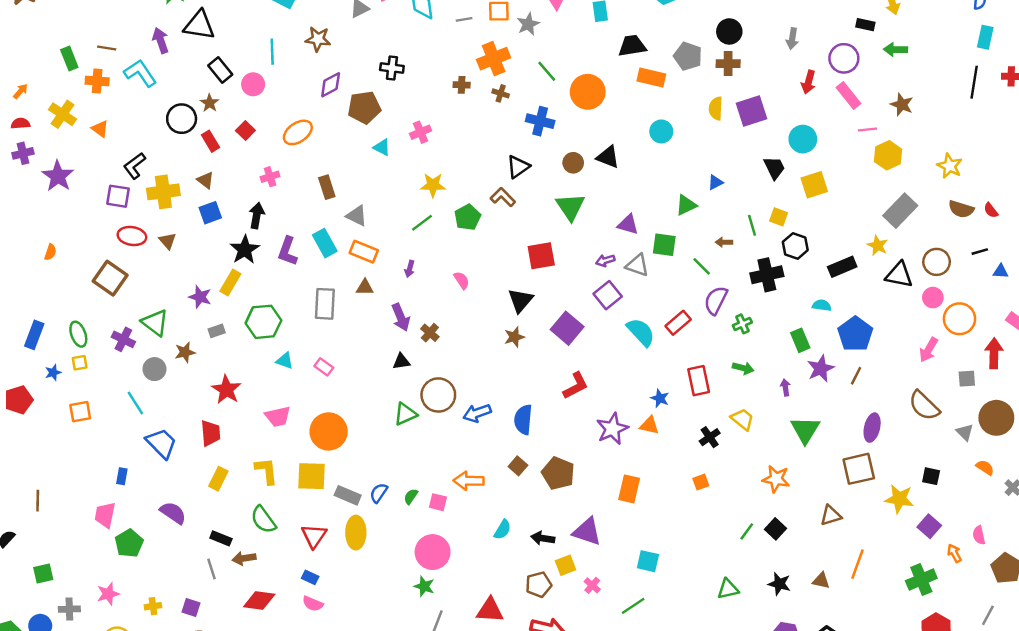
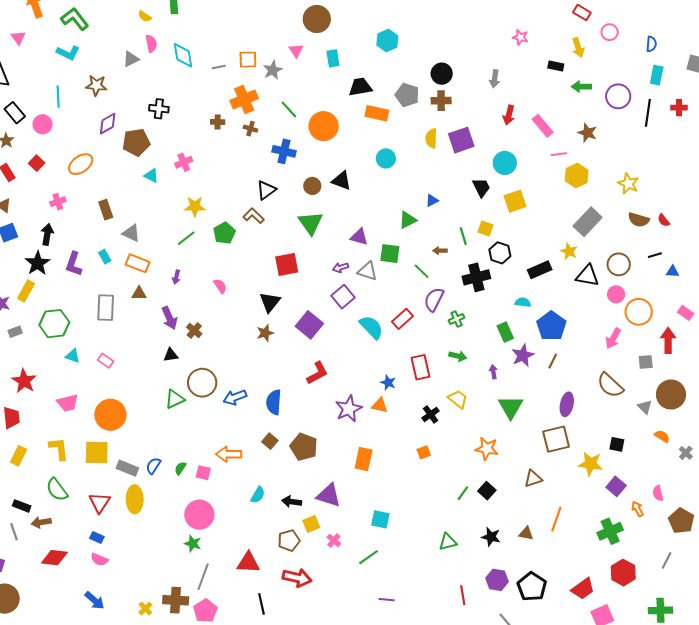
purple circle: (844, 58) -> (618, 96), moved
cyan rectangle: (325, 243) -> (105, 257), size x0.6

